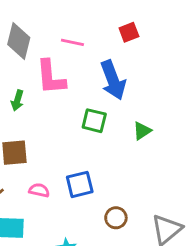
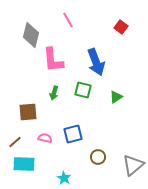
red square: (129, 32) -> (121, 27), moved, turned -32
pink line: (72, 42) -> (68, 20), moved, turned 49
green arrow: (17, 100) -> (54, 93), moved

